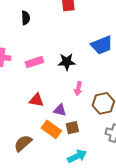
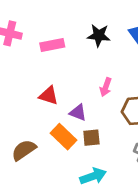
black star: (67, 62) -> (99, 35), moved

